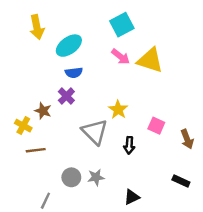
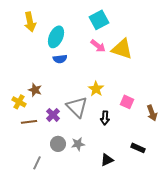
cyan ellipse: (69, 46) -> (56, 37), turned -30
purple cross: (66, 96) -> (53, 115), moved
black rectangle: (181, 181) -> (138, 148), moved

